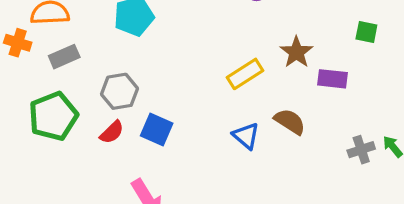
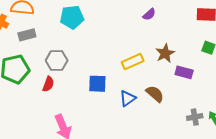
blue square: (157, 130) -> (97, 84), moved, turned -30
red semicircle: (112, 132) -> (48, 84), turned -35
blue triangle: (246, 136) -> (128, 98), turned 36

